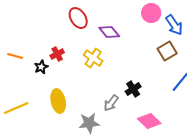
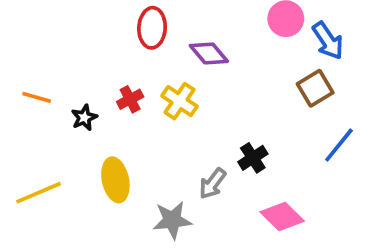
red ellipse: (78, 18) -> (152, 28), turned 35
red cross: (57, 54) -> (130, 99), moved

